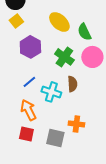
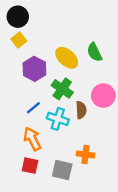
yellow ellipse: (59, 22) -> (67, 58), moved
green cross: (64, 57) -> (62, 89), moved
pink circle: (92, 57) -> (103, 96), moved

